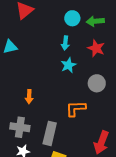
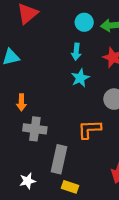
orange arrow: (29, 97) -> (21, 102), moved
gray cross: (20, 127) -> (35, 129), moved

